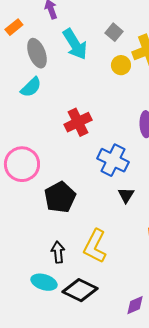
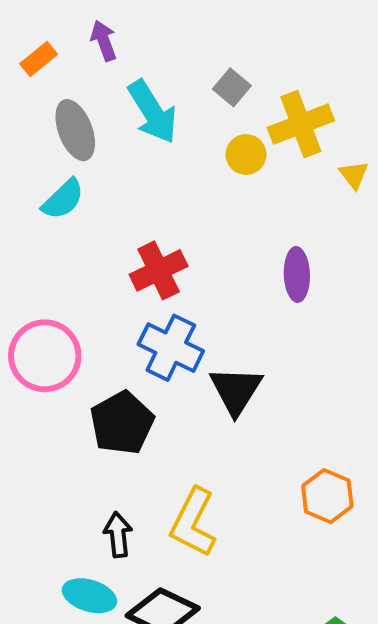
orange rectangle: (14, 27) -> (39, 59), moved
blue cross: (113, 160) -> (171, 348), moved
black triangle: (126, 195) -> (236, 390), moved, size x1.6

